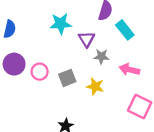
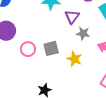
pink circle: (40, 72) -> (28, 49), moved

